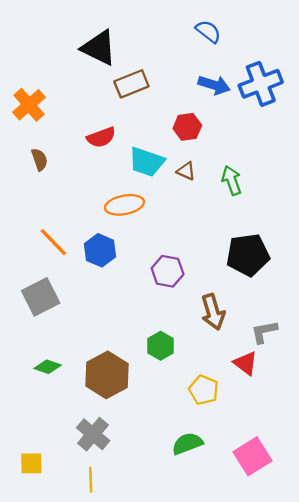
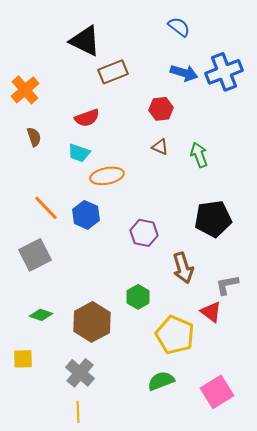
cyan trapezoid: (147, 162) -> (79, 153), moved, size x0.7
yellow pentagon: (204, 390) -> (175, 335), size x1.5
yellow square: (31, 463) -> (23, 359), moved

